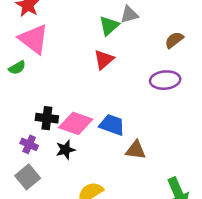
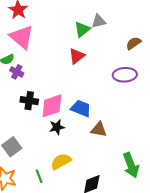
pink diamond: (76, 123) -> (52, 106), turned -40
purple cross: (29, 144) -> (17, 72), moved
black star: (65, 150) -> (57, 127), moved

